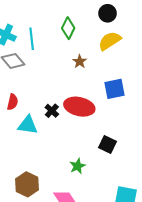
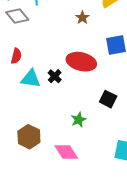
black cross: (52, 111) -> (55, 76), moved

